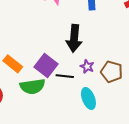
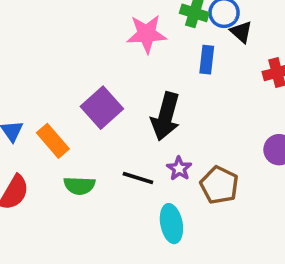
purple square: (46, 65) -> (102, 108), moved
green semicircle: (32, 86) -> (79, 186), size x0.7

